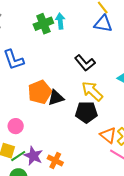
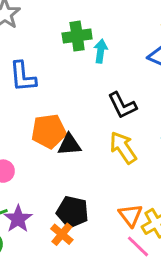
cyan arrow: (60, 21) -> (101, 51), moved
black pentagon: (86, 112) -> (73, 212), moved
orange cross: (55, 160) -> (62, 234), moved

